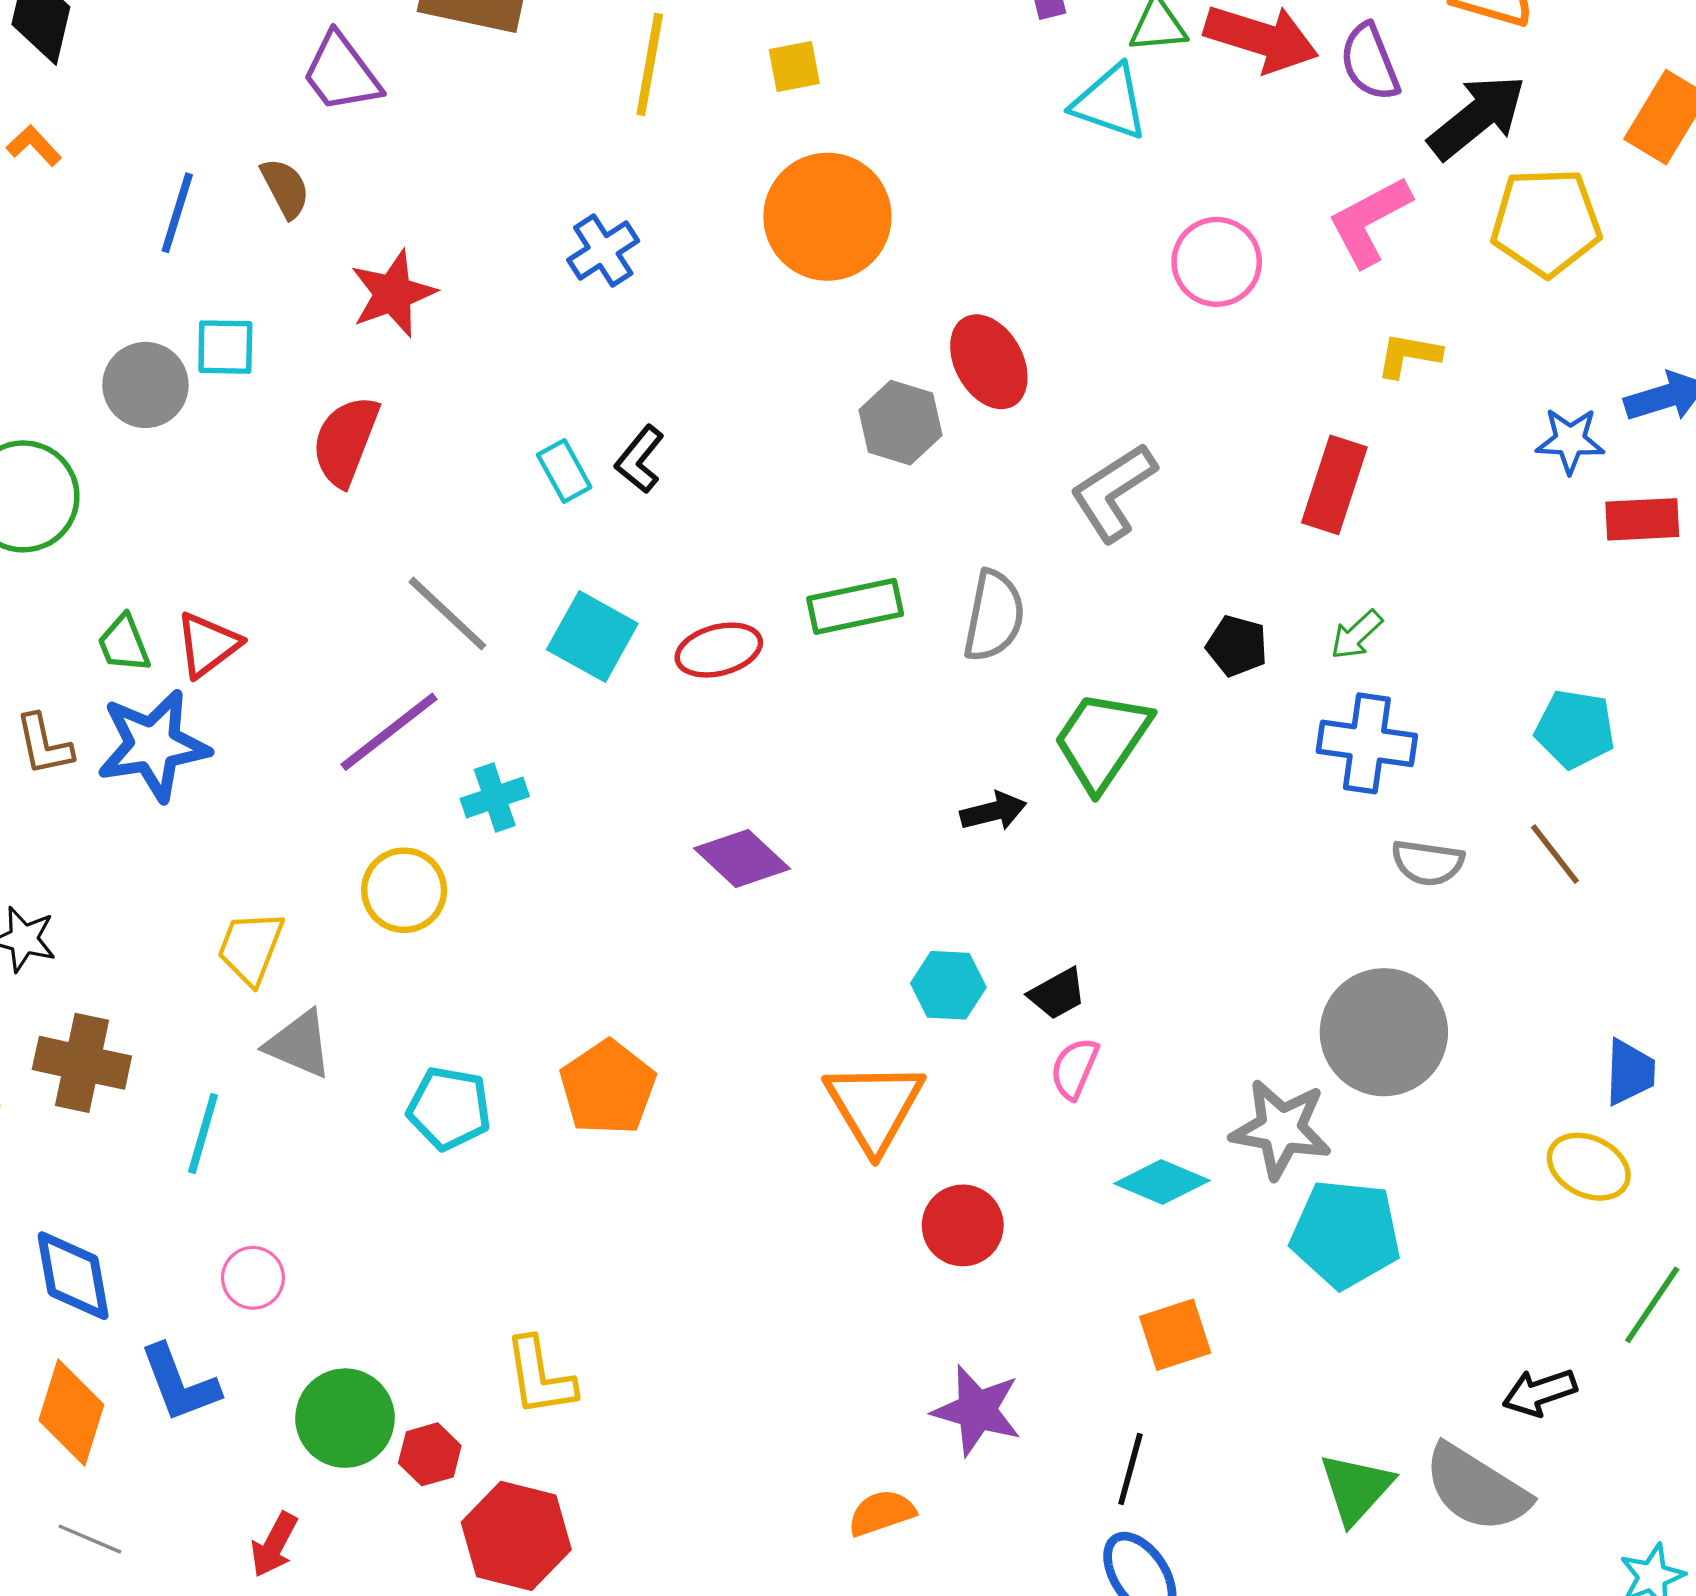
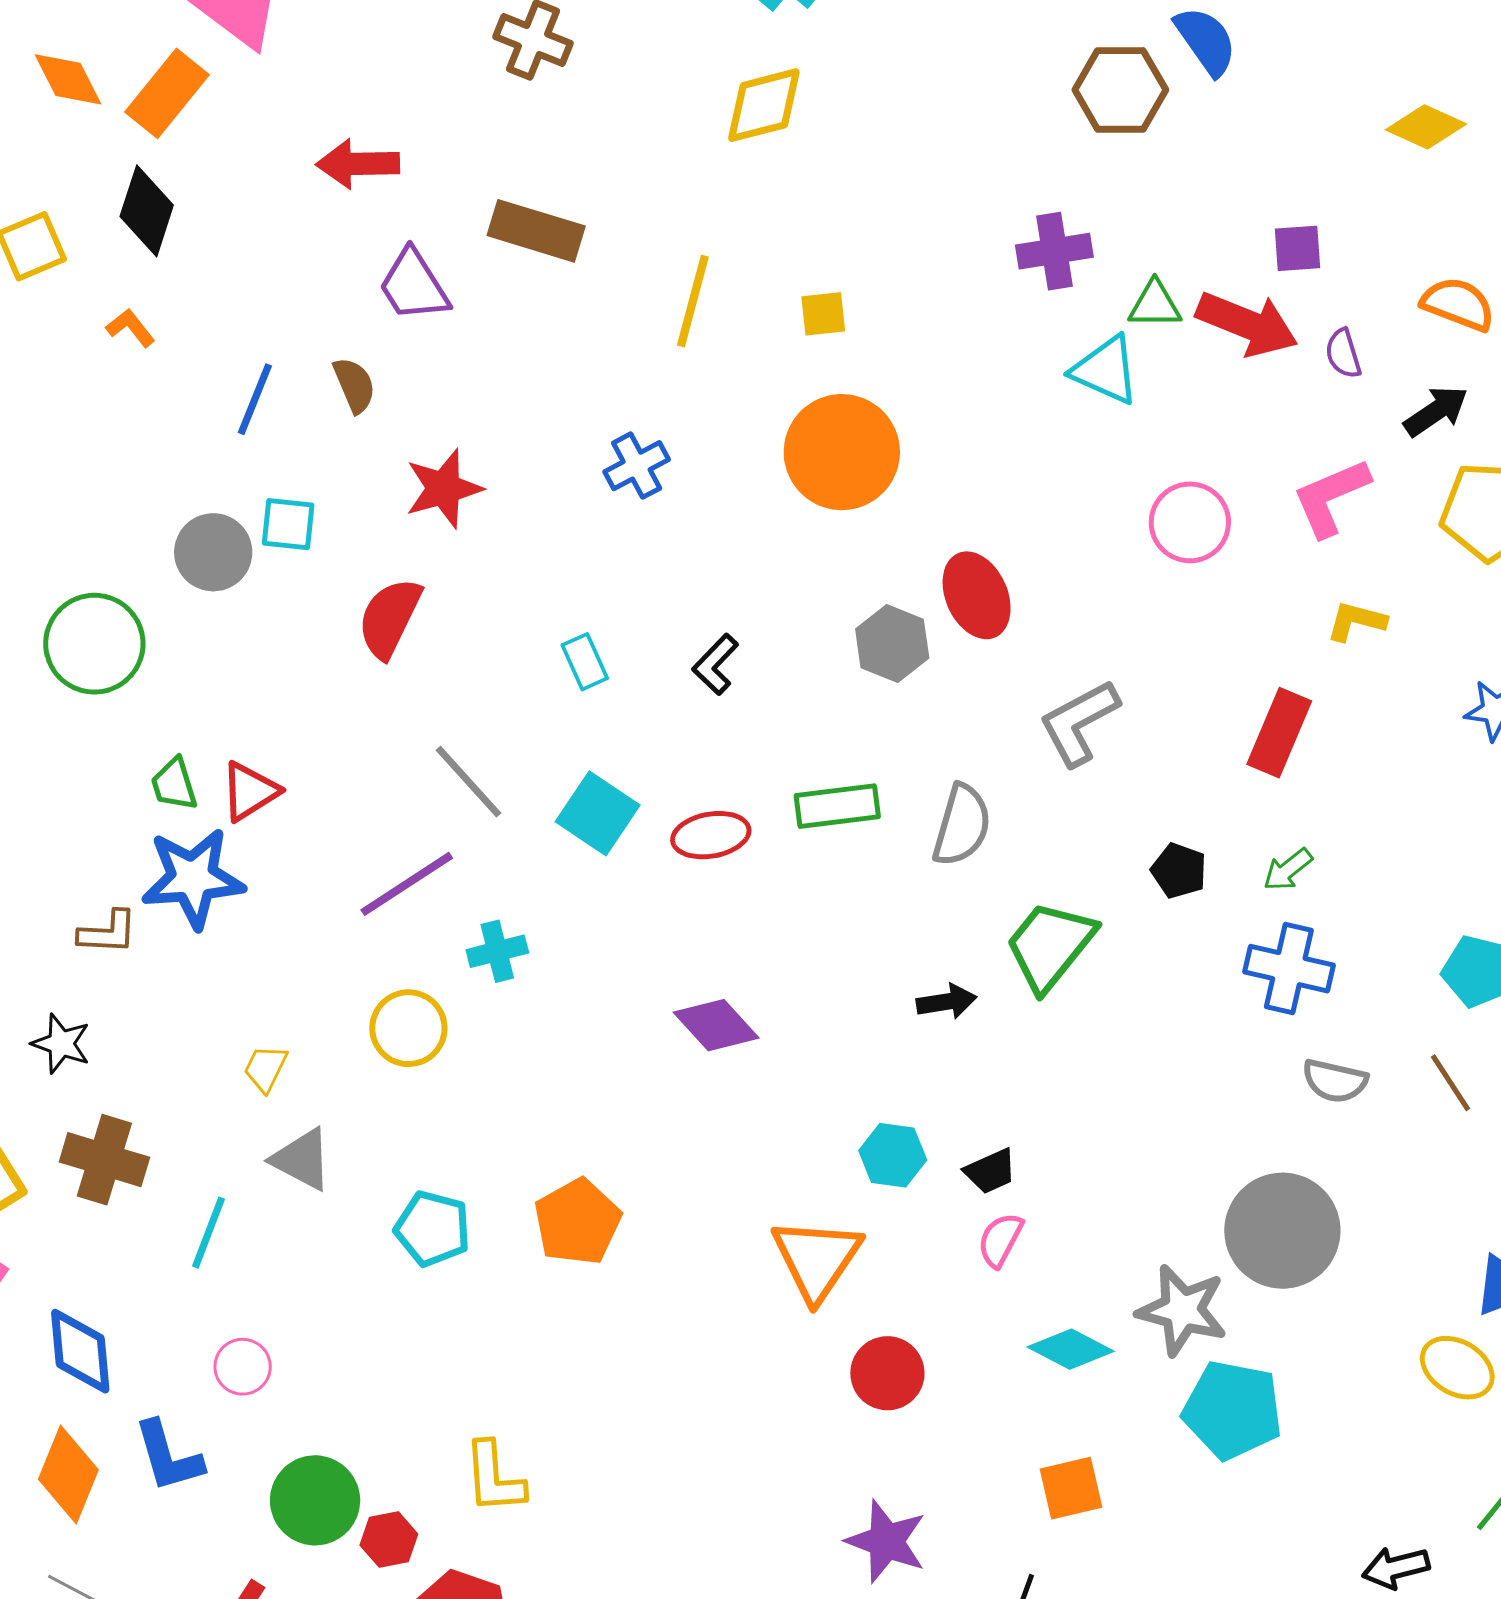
purple semicircle: (1370, 62) -> (1343, 354), size x0.7
black arrow: (1477, 117) -> (1436, 411), size x0.7
black L-shape: (640, 459) -> (715, 664), moved
brown L-shape: (44, 745) -> (108, 932), moved, turned -80
yellow trapezoid: (251, 948) -> (266, 1068), size x0.7

